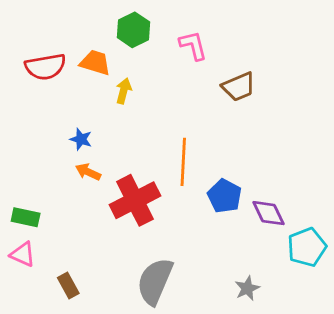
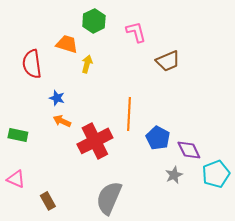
red semicircle: (45, 67) -> (32, 64), moved, turned 92
green rectangle: (26, 217) -> (18, 135), moved
gray star: (247, 288) -> (174, 175), moved

